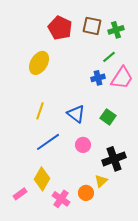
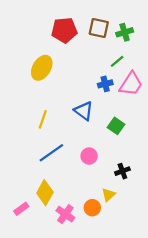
red pentagon: (60, 28) -> (64, 30), turned -30
blue triangle: (76, 114) -> (84, 111), moved
black cross: (114, 159) -> (122, 171), size x0.6

